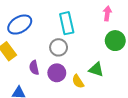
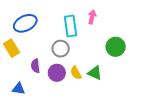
pink arrow: (107, 13) -> (92, 17), moved
yellow semicircle: (78, 81) -> (76, 73), moved

